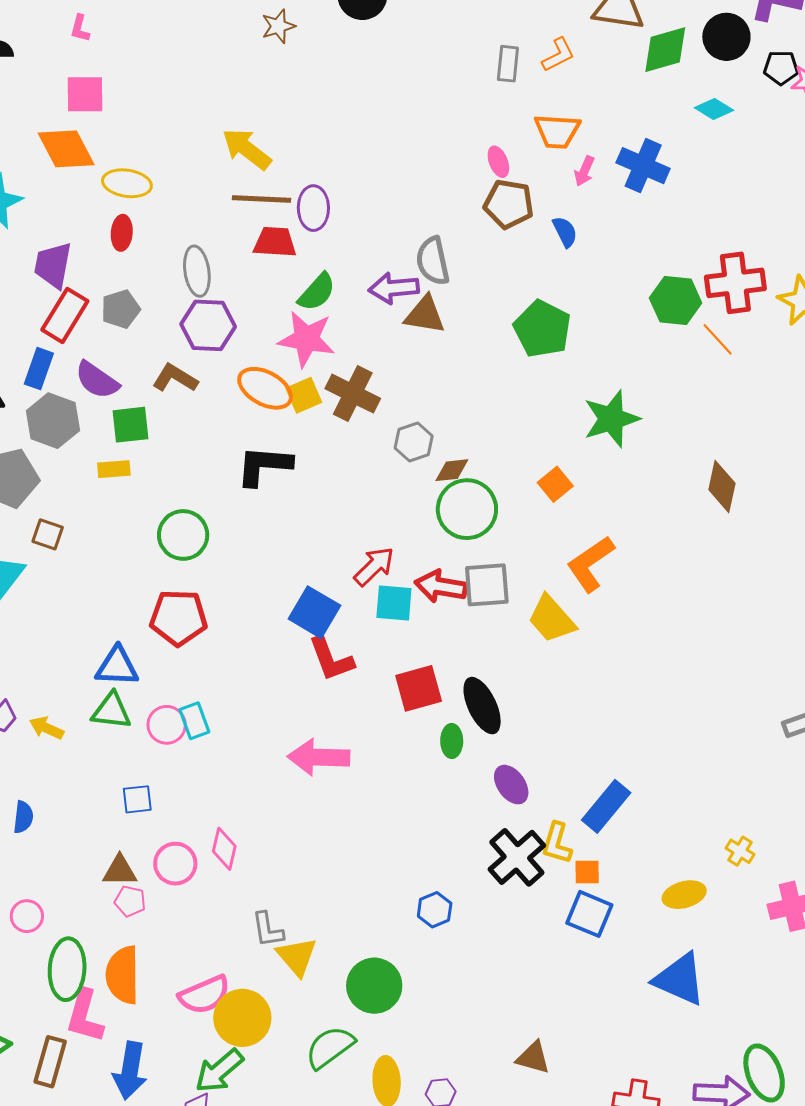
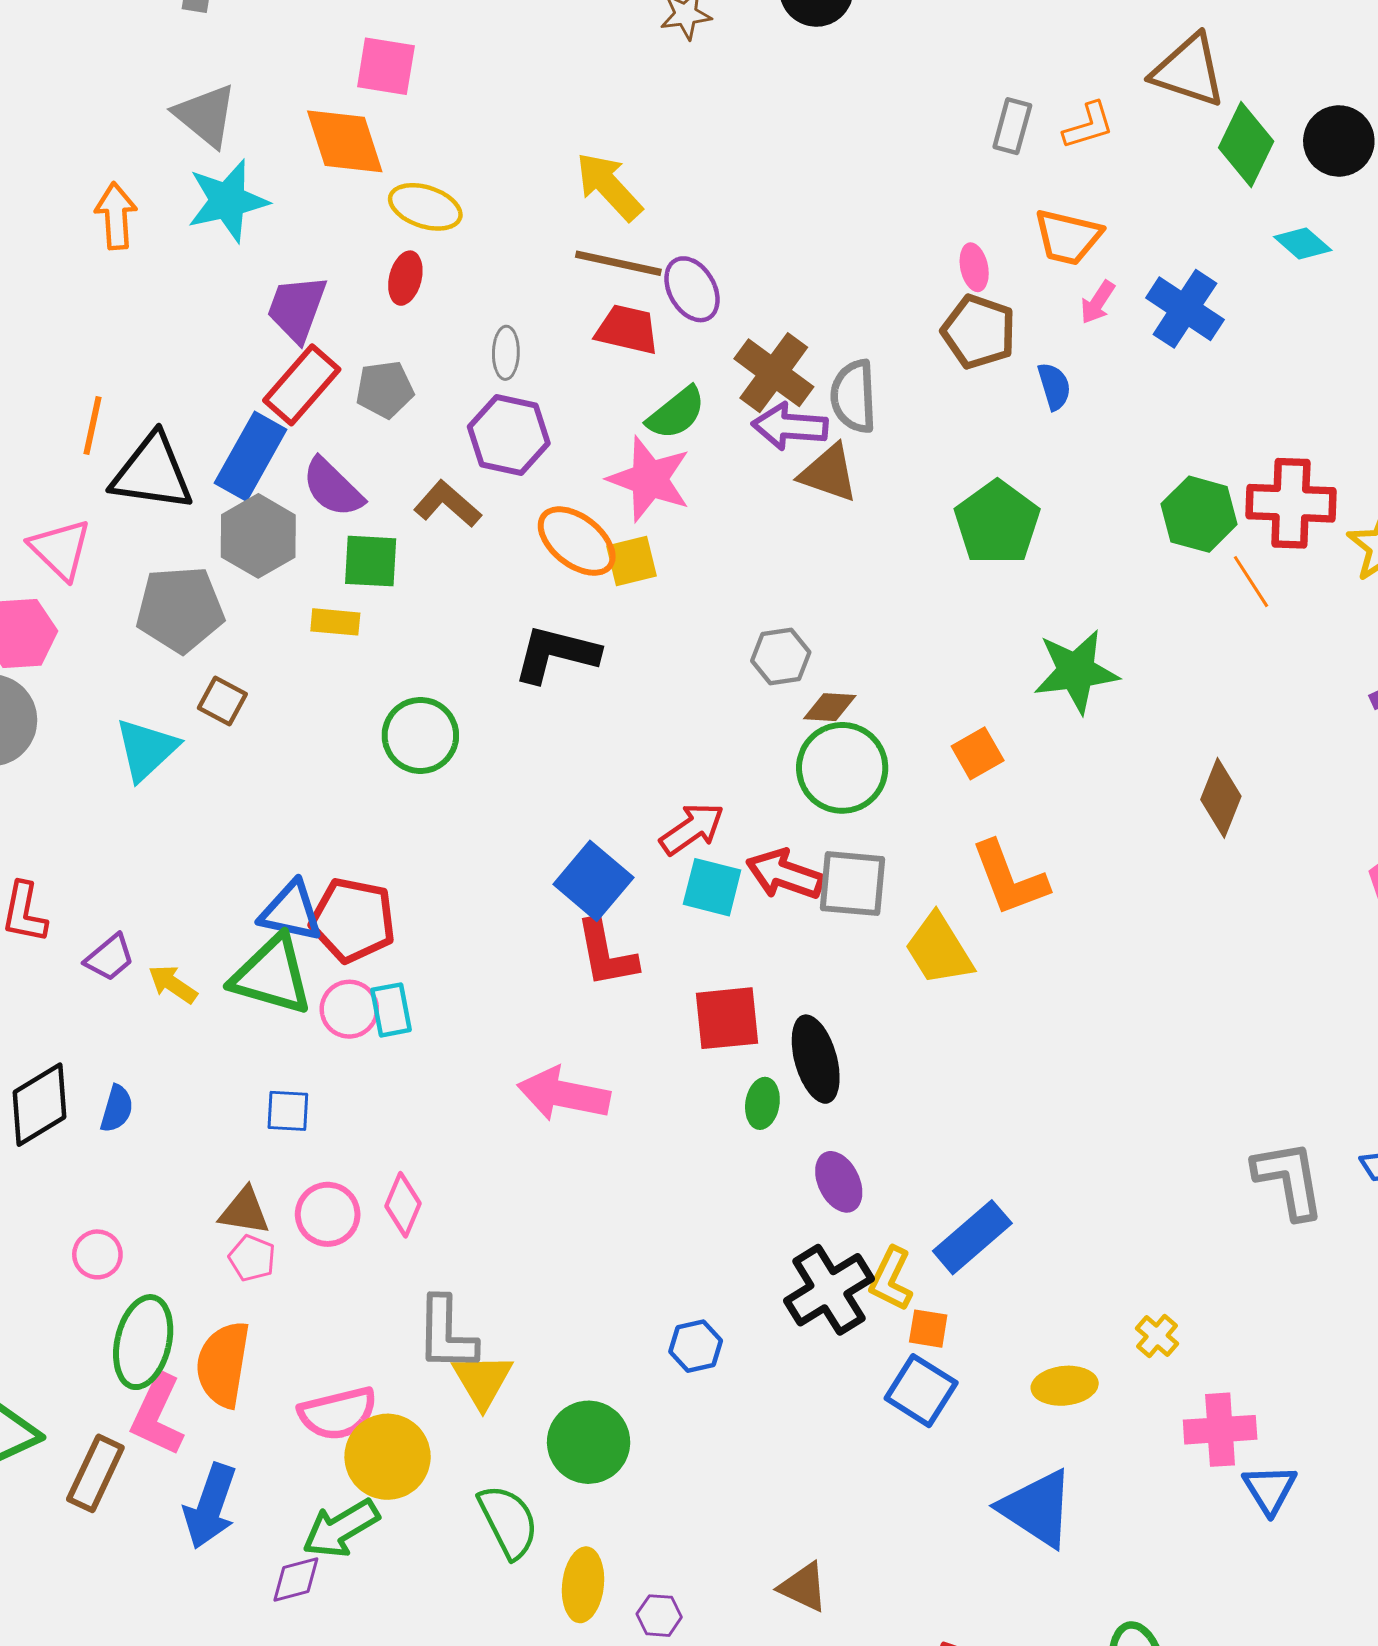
green diamond: (665, 50) -> (1246, 144), turned -58
purple ellipse: (313, 208) -> (692, 289), turned -39
gray ellipse: (197, 271) -> (506, 353), size x0.7
blue rectangle: (39, 369) -> (251, 456), size x1.4
brown cross: (353, 394) -> (774, 373), moved
orange L-shape: (591, 564) -> (1009, 878), turned -86
red pentagon: (178, 618) -> (353, 920), moved
green triangle: (111, 711) -> (272, 975), size x1.4
gray L-shape: (268, 930) -> (446, 1334), size x1.4
green semicircle: (330, 1047) -> (508, 1521), turned 90

